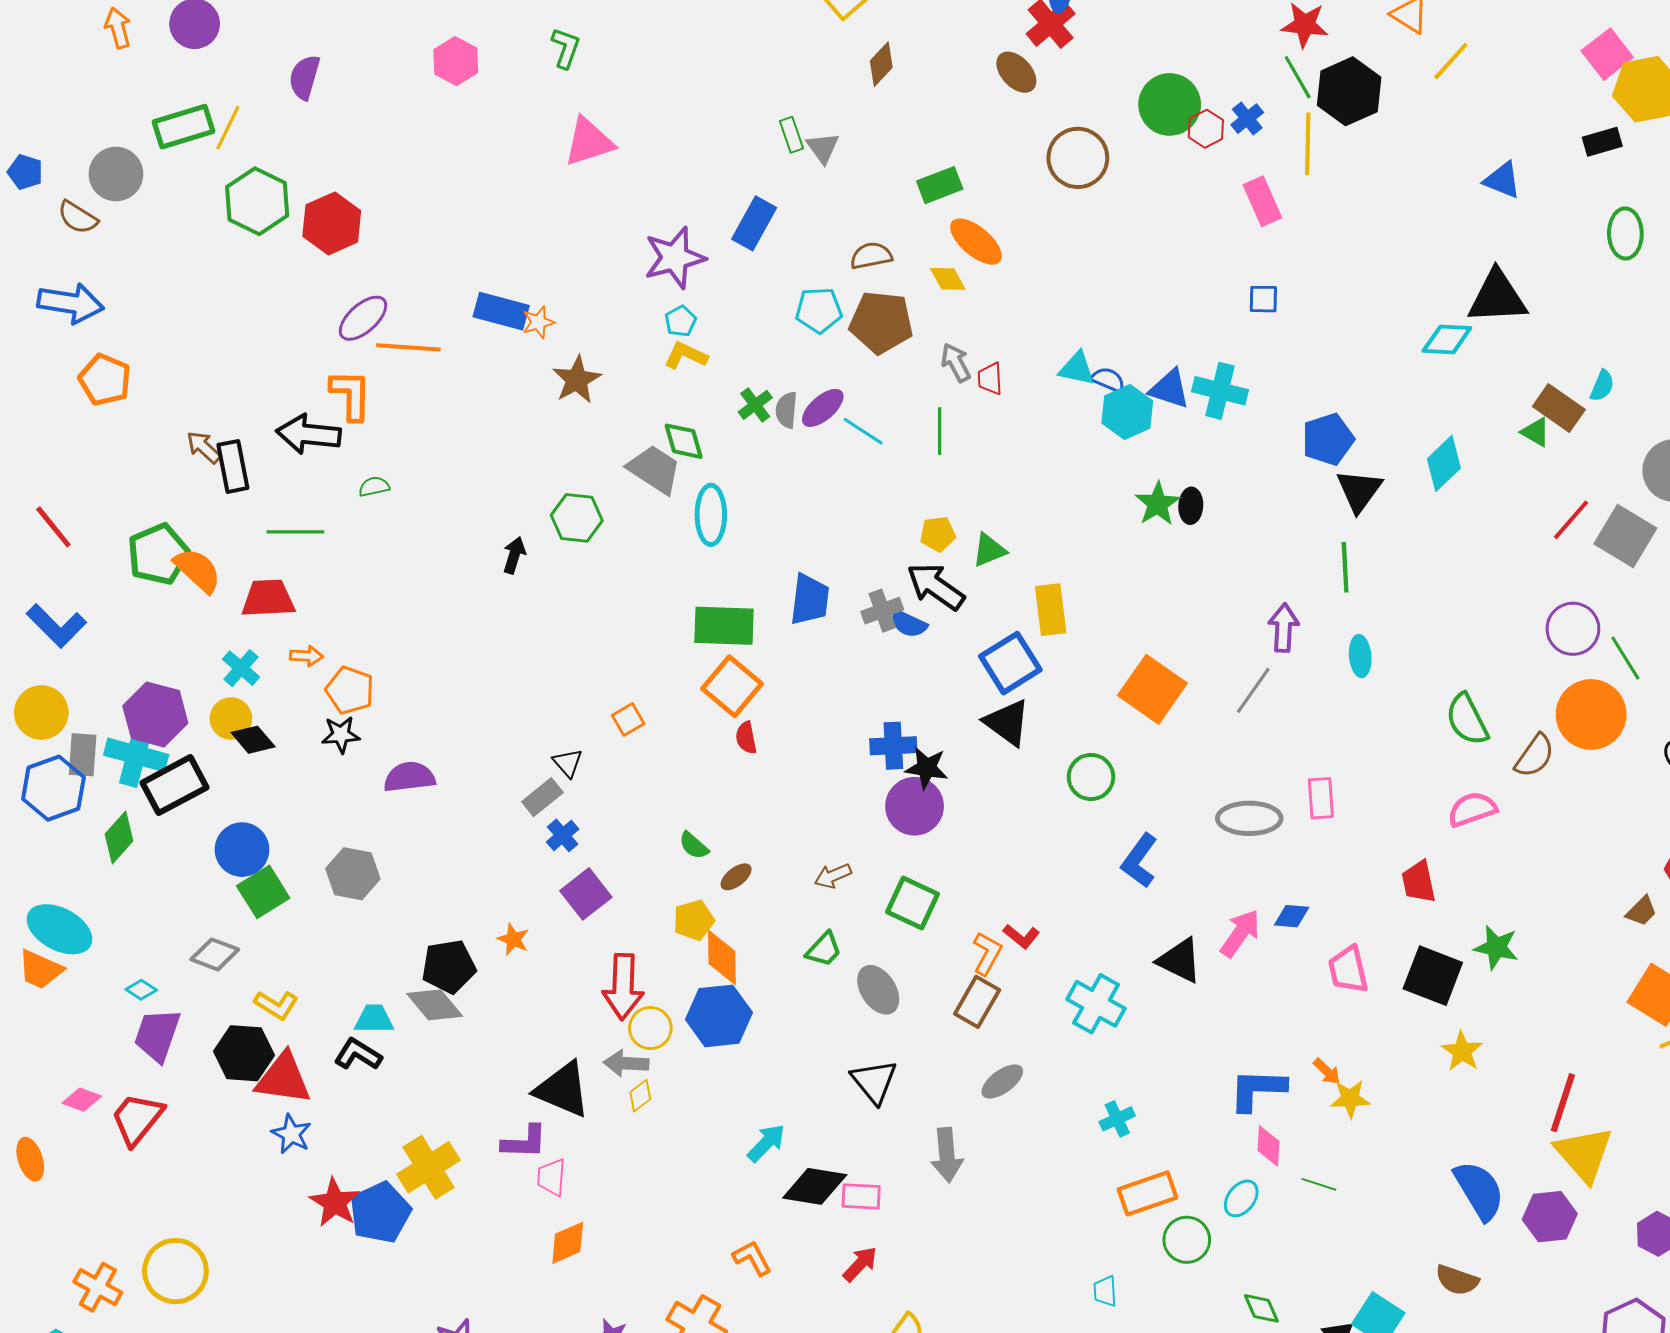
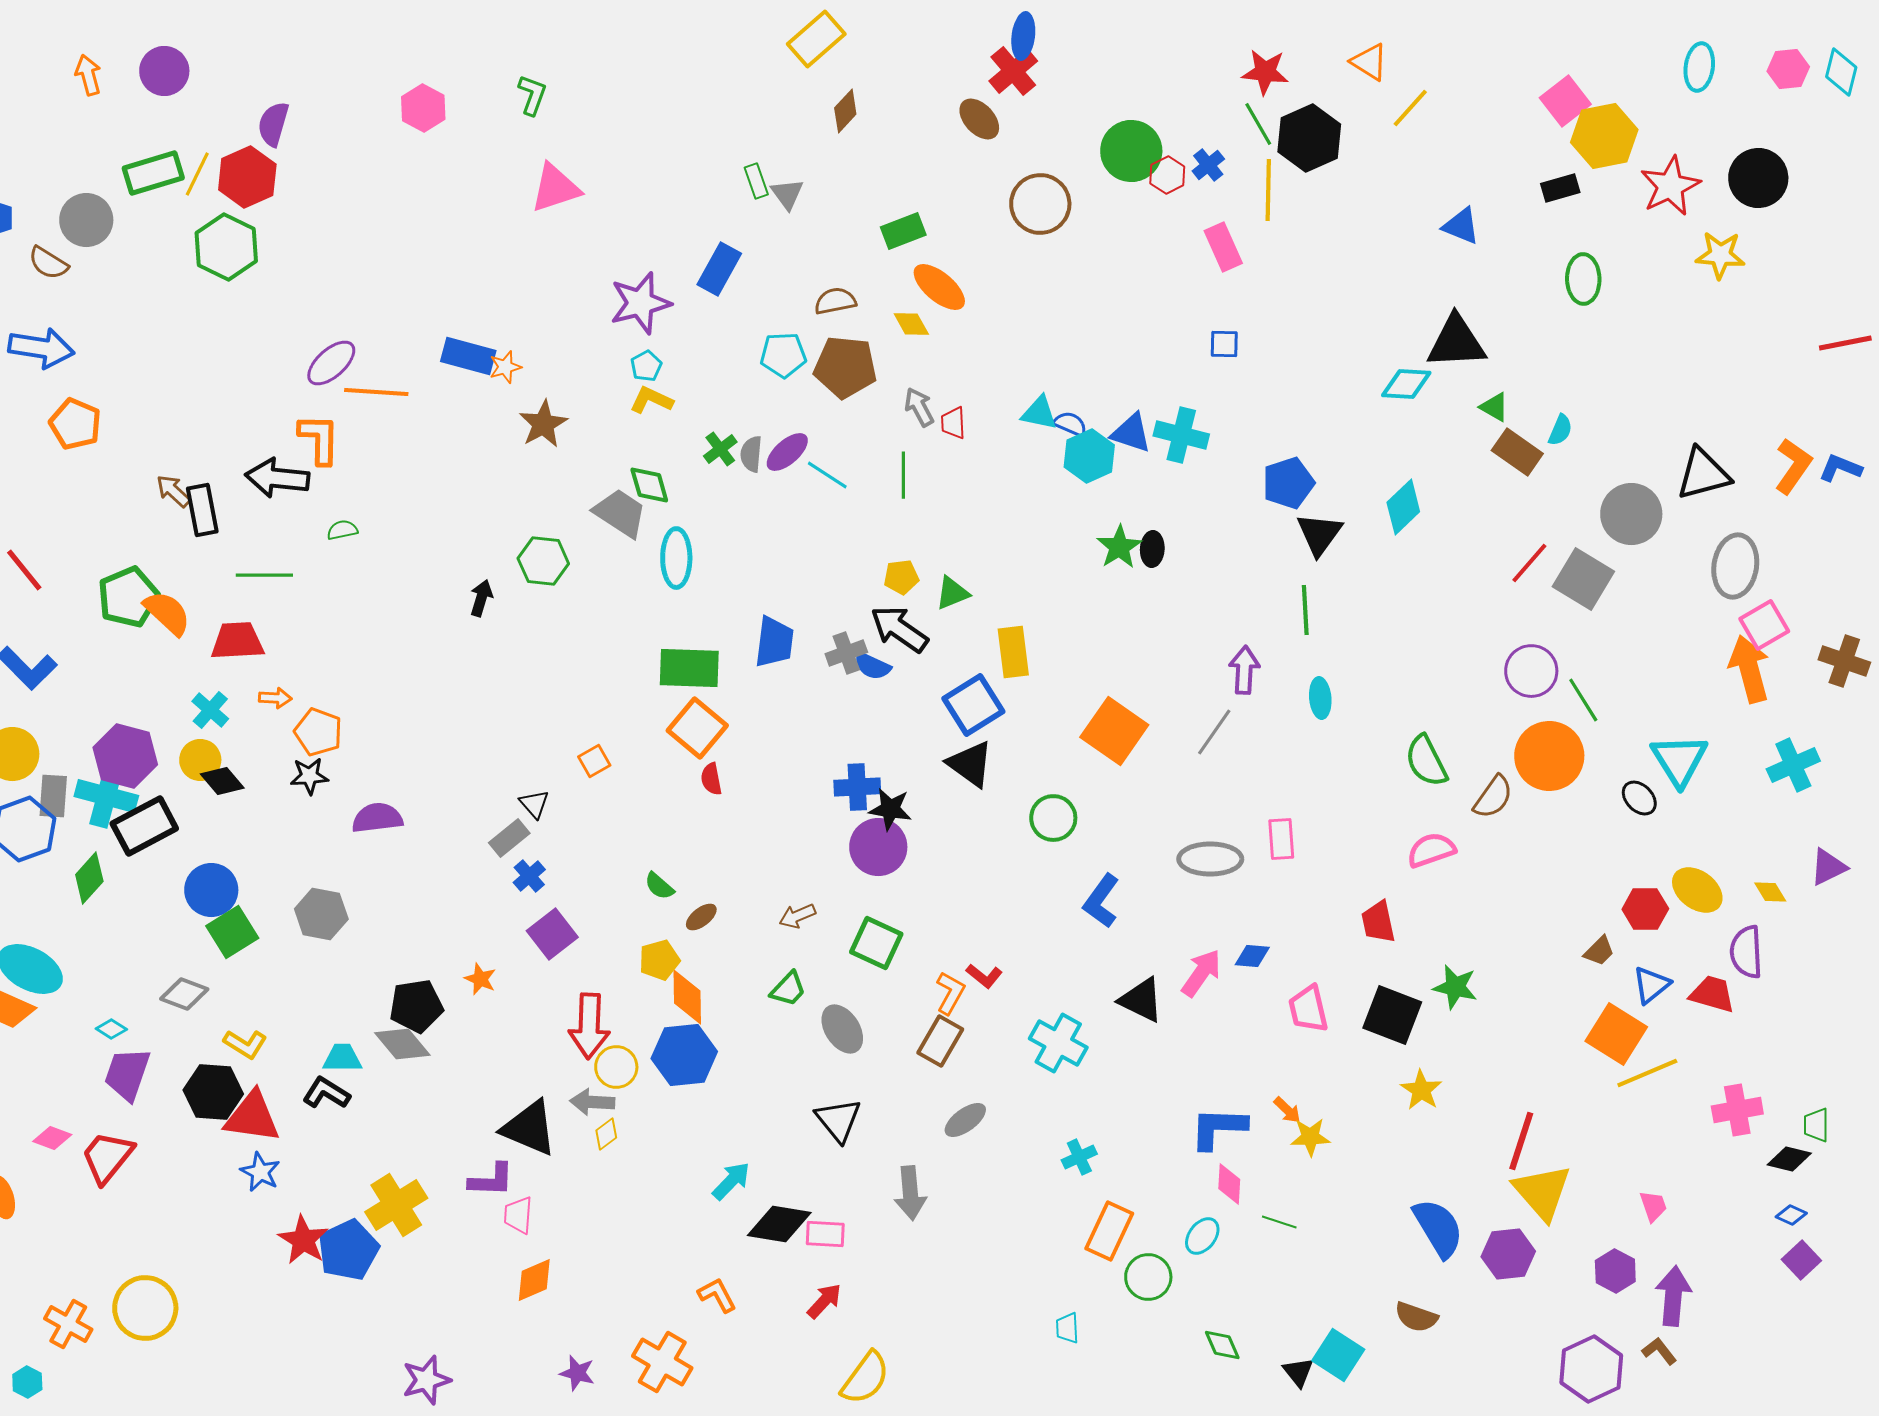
red hexagon: (332, 223) -> (247, 177), moved
green triangle: (1536, 432) -> (1494, 407), moved
orange rectangle: (1147, 1193) -> (1109, 1231), turned -46

